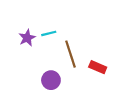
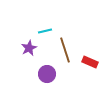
purple star: (27, 38) -> (29, 48), moved

